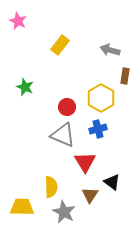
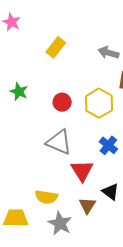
red circle: (67, 107) -> (62, 102), moved
blue cross: (98, 129) -> (108, 145), moved, turned -36
yellow semicircle: (51, 187) -> (46, 197), turned 100

